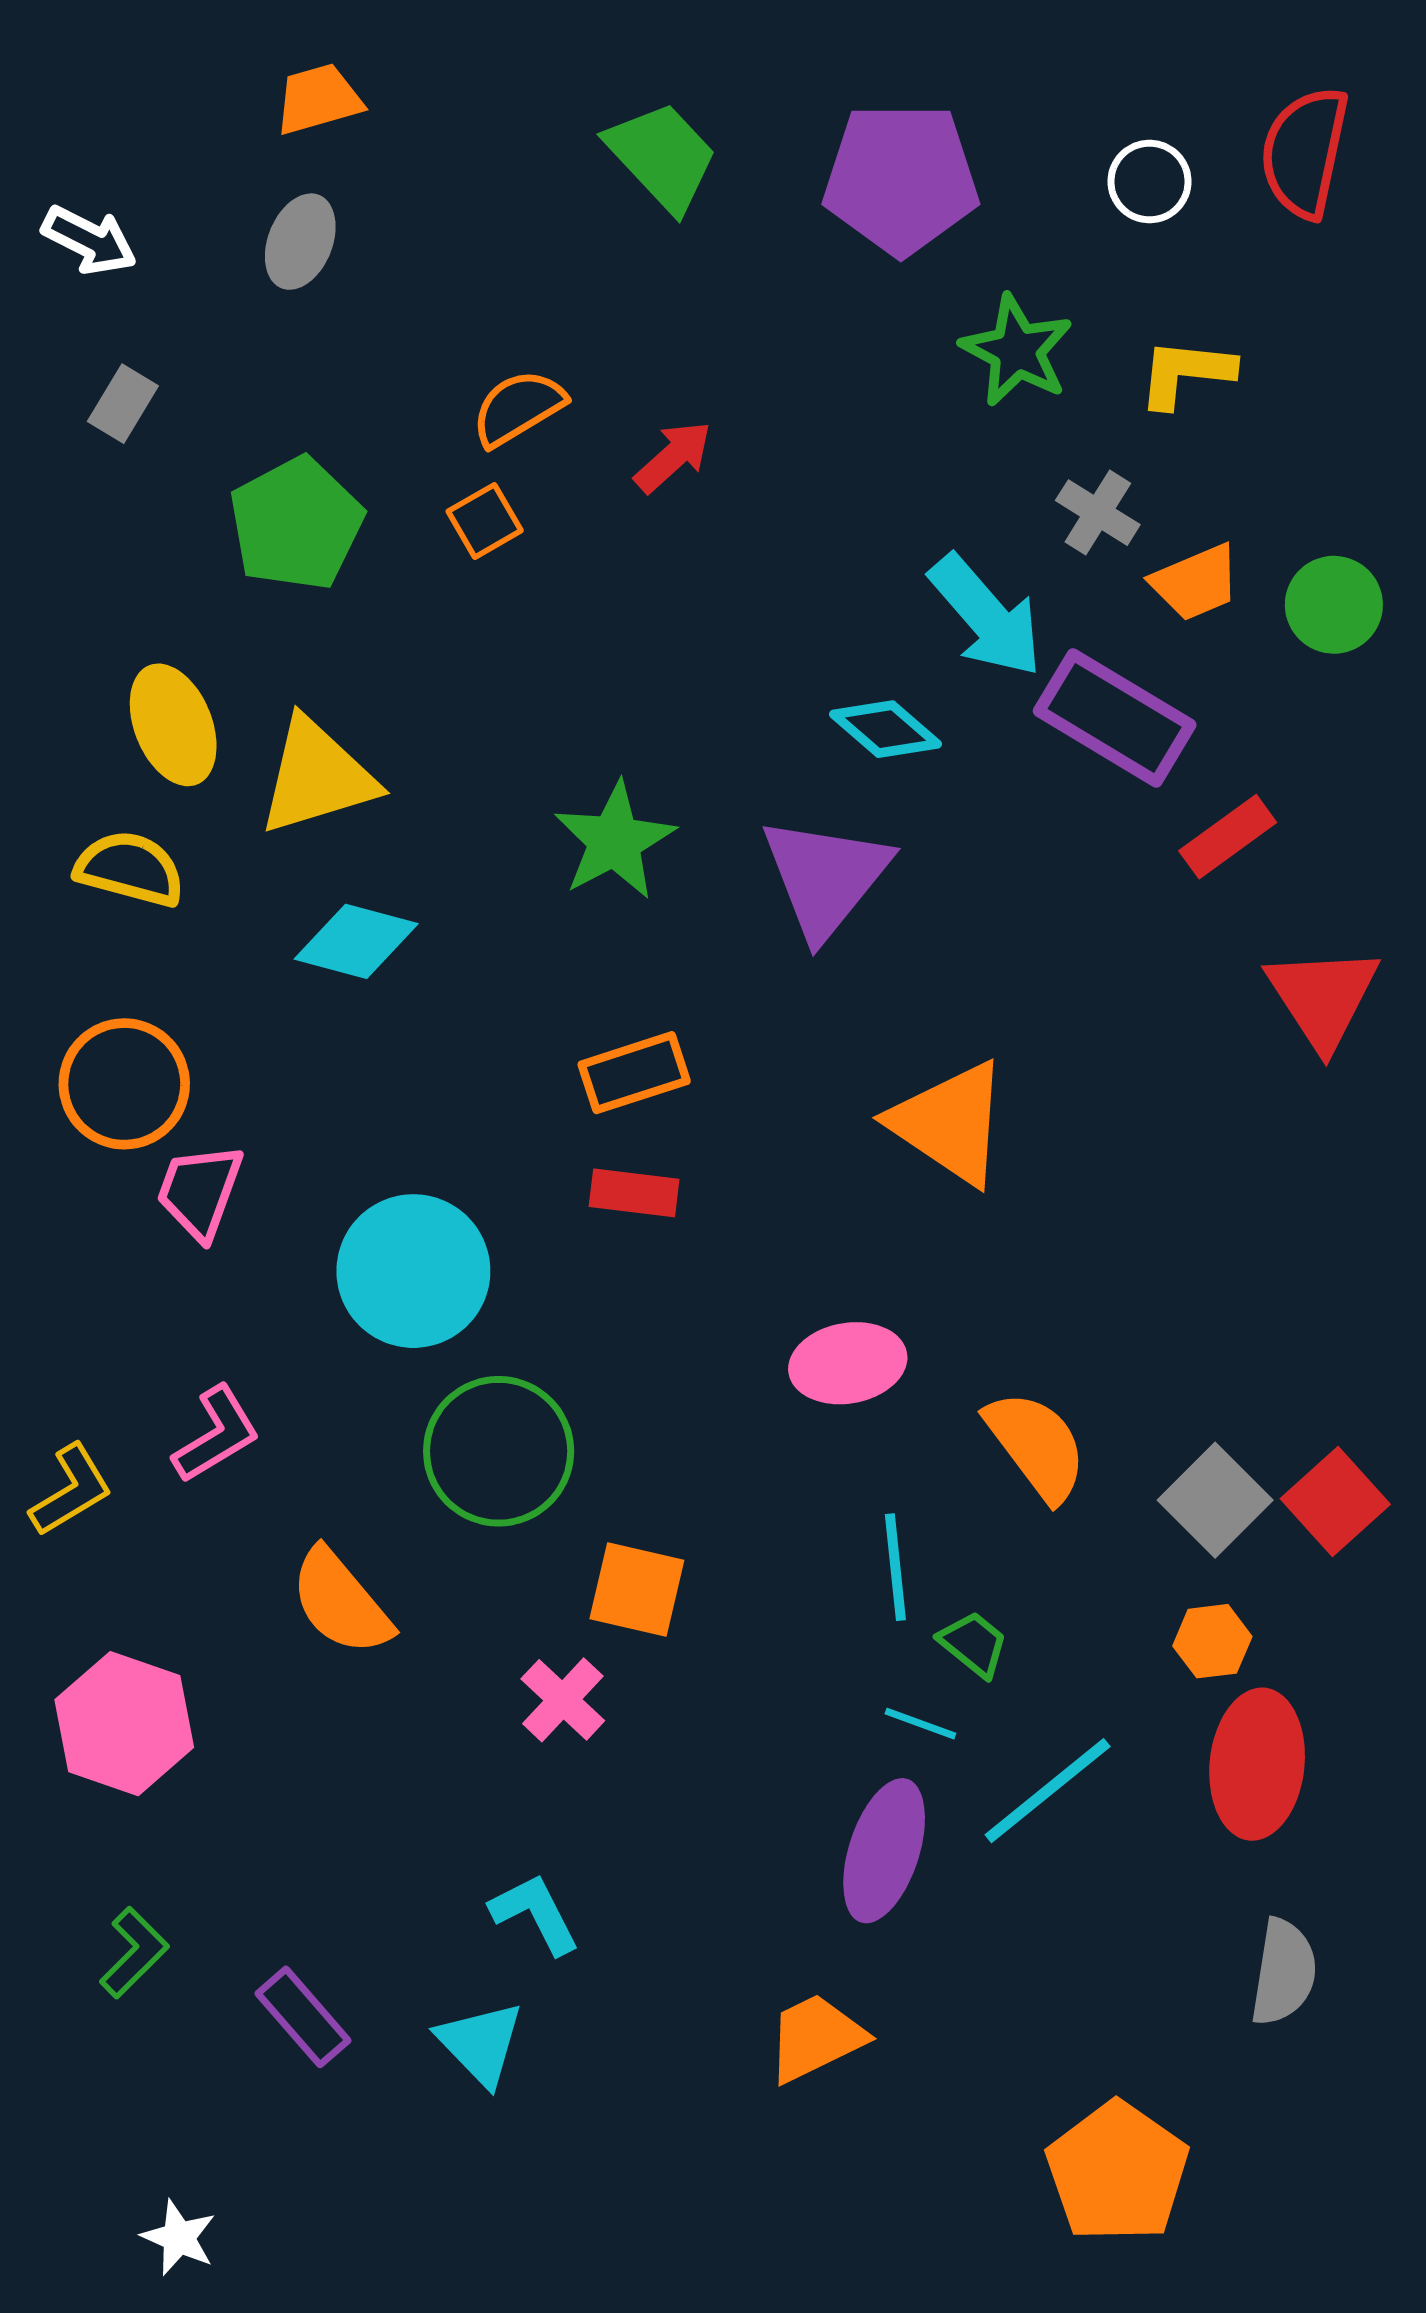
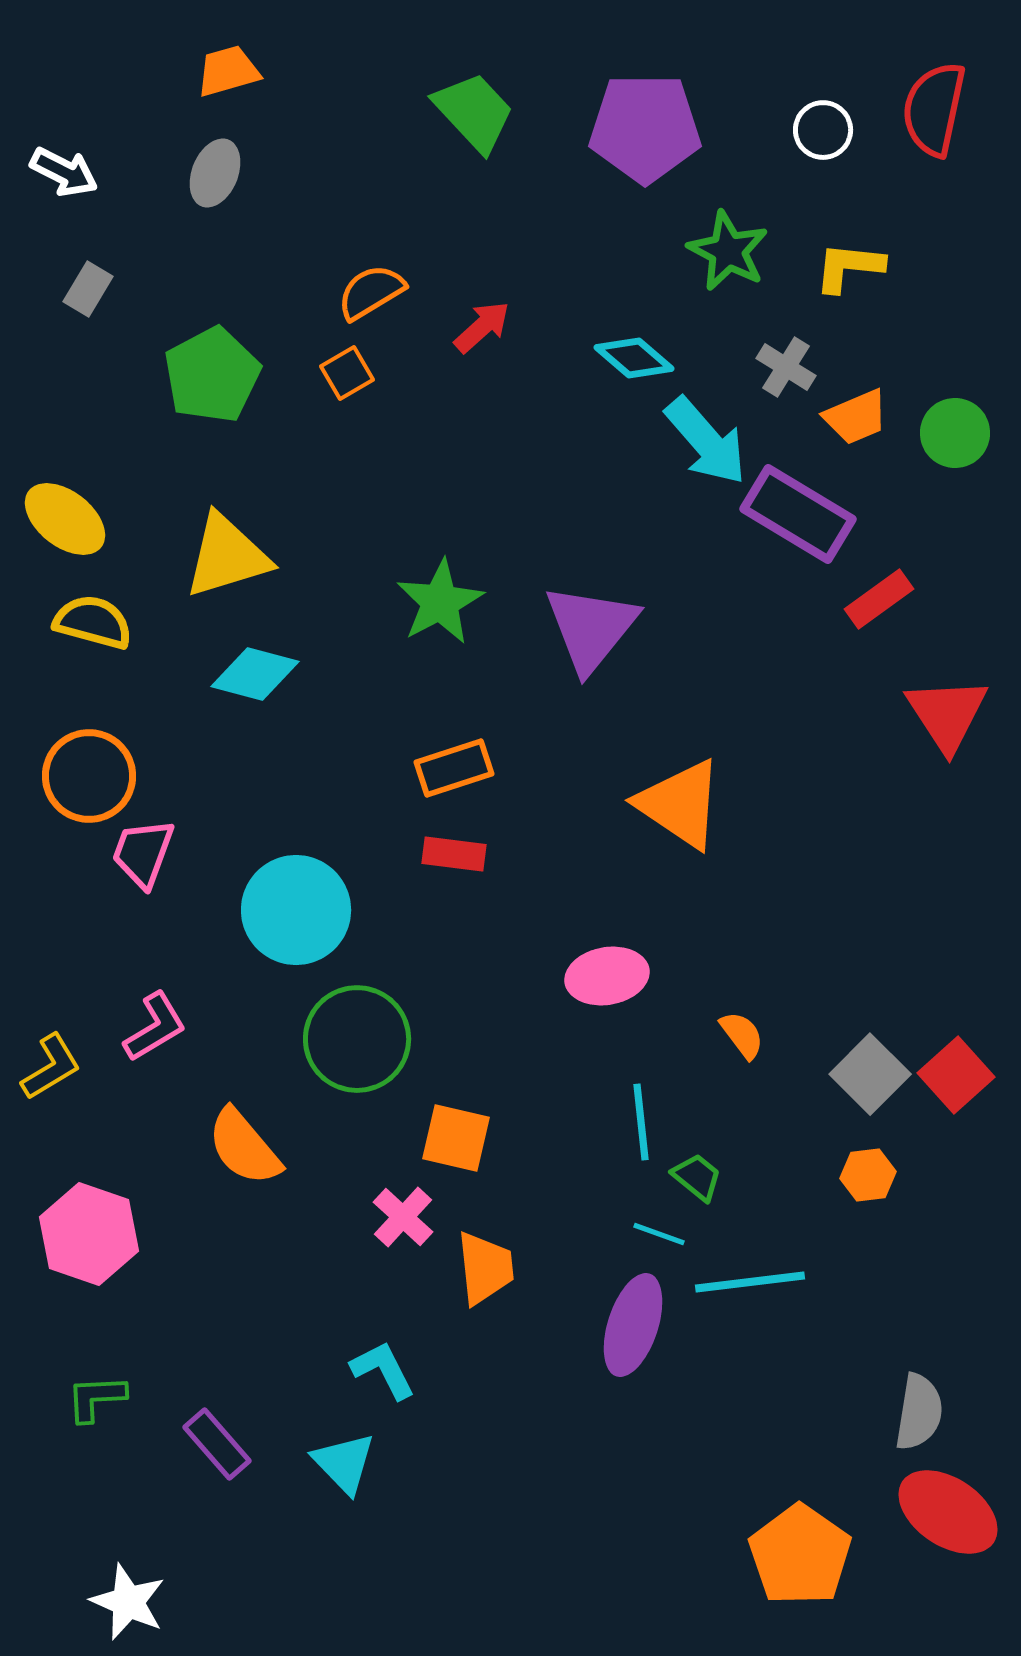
yellow ellipse: (173, 725) -> (65, 519), moved, turned -30
cyan diamond: (886, 729) -> (634, 358), moved
orange semicircle: (1036, 1446) -> (742, 1035), size x0.6
red ellipse: (1257, 1764) -> (948, 1512), moved, turned -62
cyan line: (1048, 1791) -> (750, 1282), turned 32
green L-shape: (134, 1953) -> (96, 1398), turned -138
orange trapezoid: (816, 2038) -> (485, 1268), moved, turned 110
white star: (179, 2238) -> (128, 1602), size x1.4

